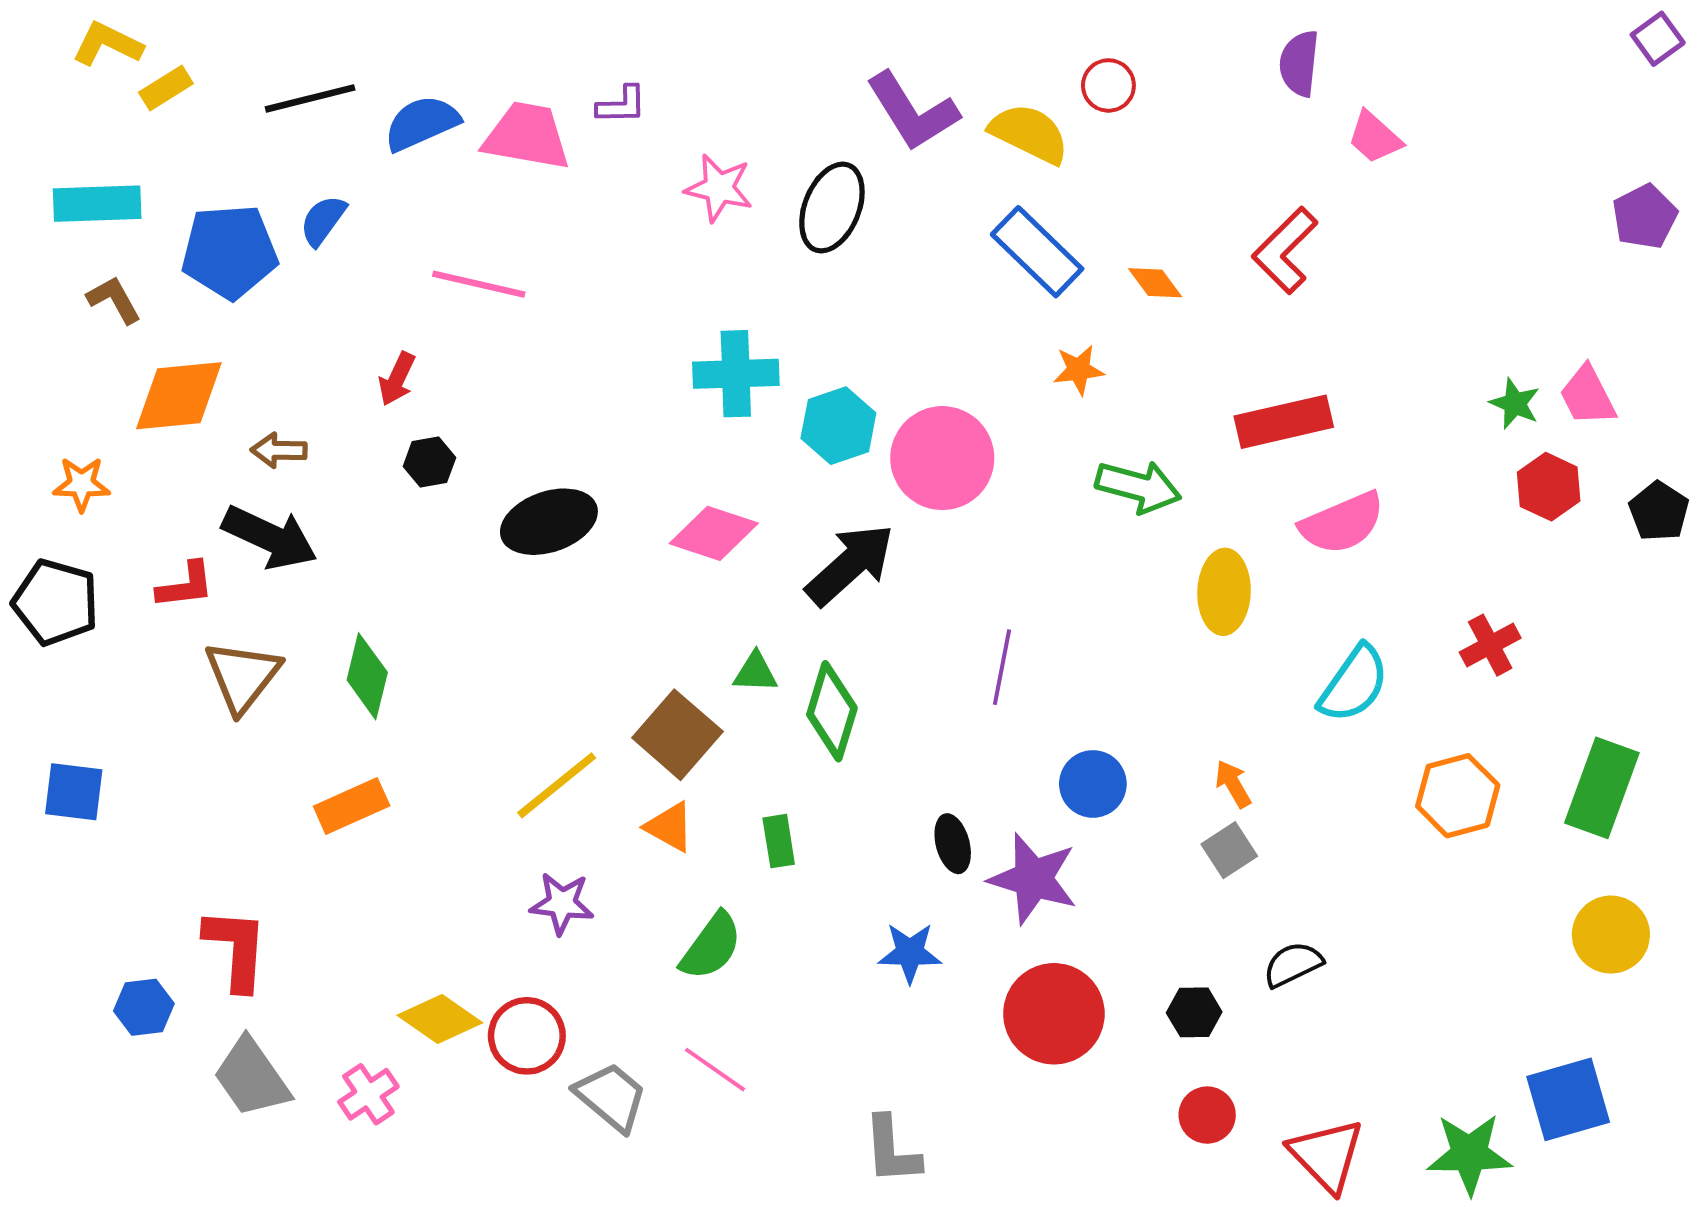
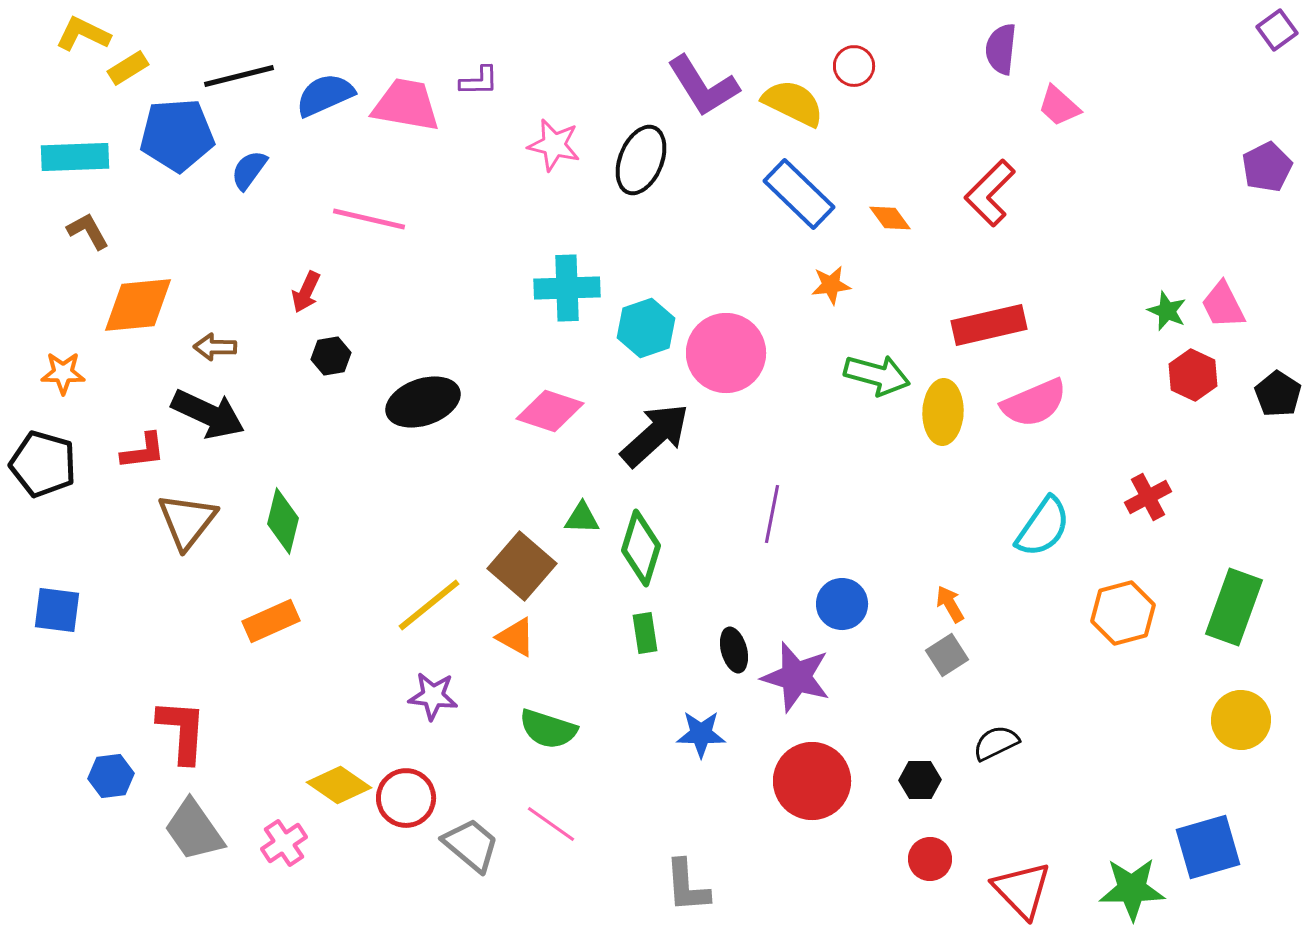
blue pentagon: (230, 252) -> (177, 135), moved
yellow ellipse: (1224, 592) -> (943, 412), moved
green rectangle: (779, 841) -> (645, 633), moved
green semicircle: (711, 946) -> (548, 729), turned 72

